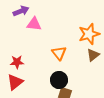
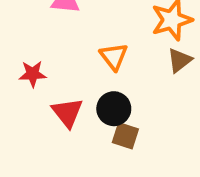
red triangle: (15, 82) -> (67, 113), moved, turned -30

